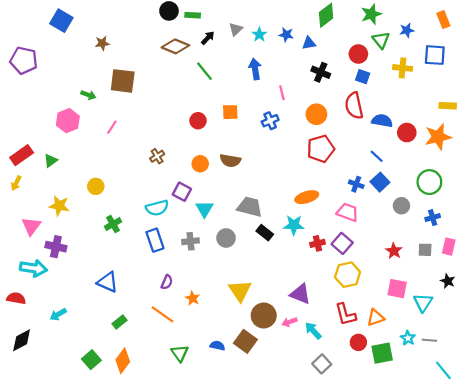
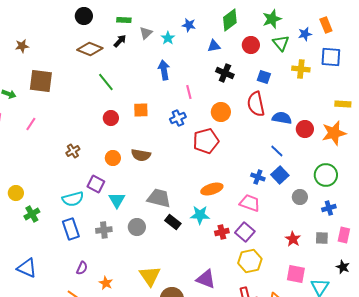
green rectangle: (193, 15) -> (124, 20), moved
orange rectangle: (443, 20) -> (326, 25), moved
blue star: (286, 35) -> (189, 25), moved
red circle: (358, 54) -> (251, 45), moved
green line: (204, 71) -> (106, 82), moved
red pentagon: (321, 149) -> (206, 141), moved
yellow circle: (96, 186) -> (16, 193), moved

